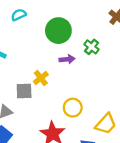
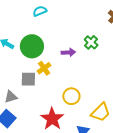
cyan semicircle: (19, 15) -> (40, 11), moved
green circle: (58, 31) -> (32, 46), moved

